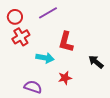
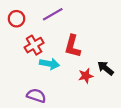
red cross: (21, 37) -> (34, 45), moved
red star: (65, 78) -> (86, 76), moved

